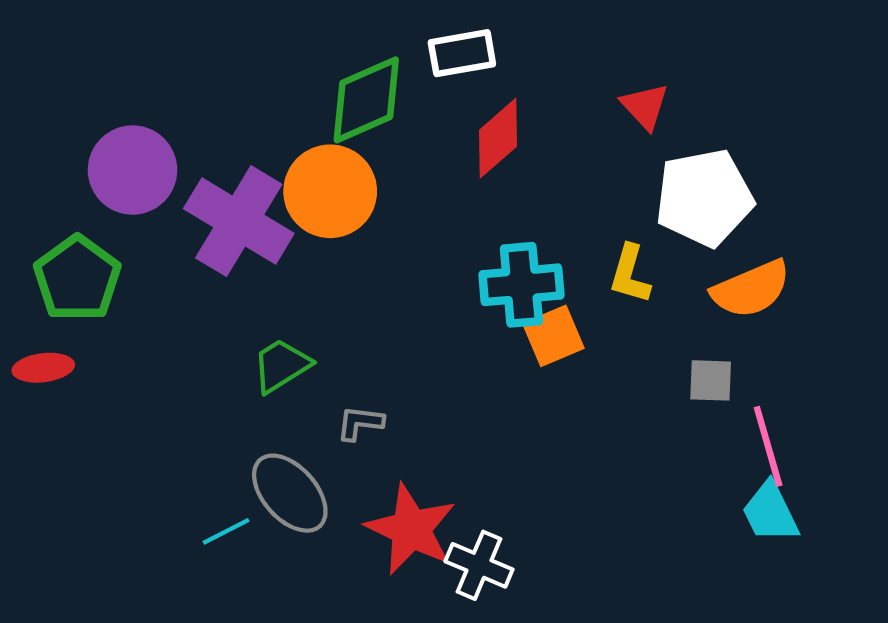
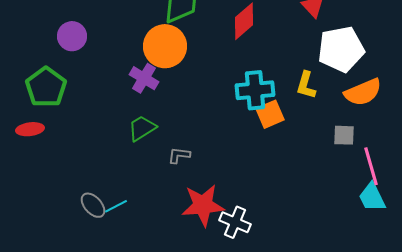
purple circle: (133, 170) -> (72, 36), size x0.7
purple cross: (239, 221) -> (144, 78), moved, size x0.6
gray ellipse: (290, 493) -> (93, 205), moved, size x0.7
red star: (411, 529) -> (203, 205), turned -30

